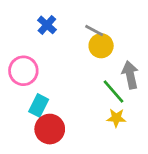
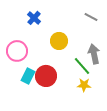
gray line: (94, 31) -> (91, 17), moved
yellow circle: (101, 46) -> (59, 41), moved
red circle: (50, 129) -> (46, 76), moved

